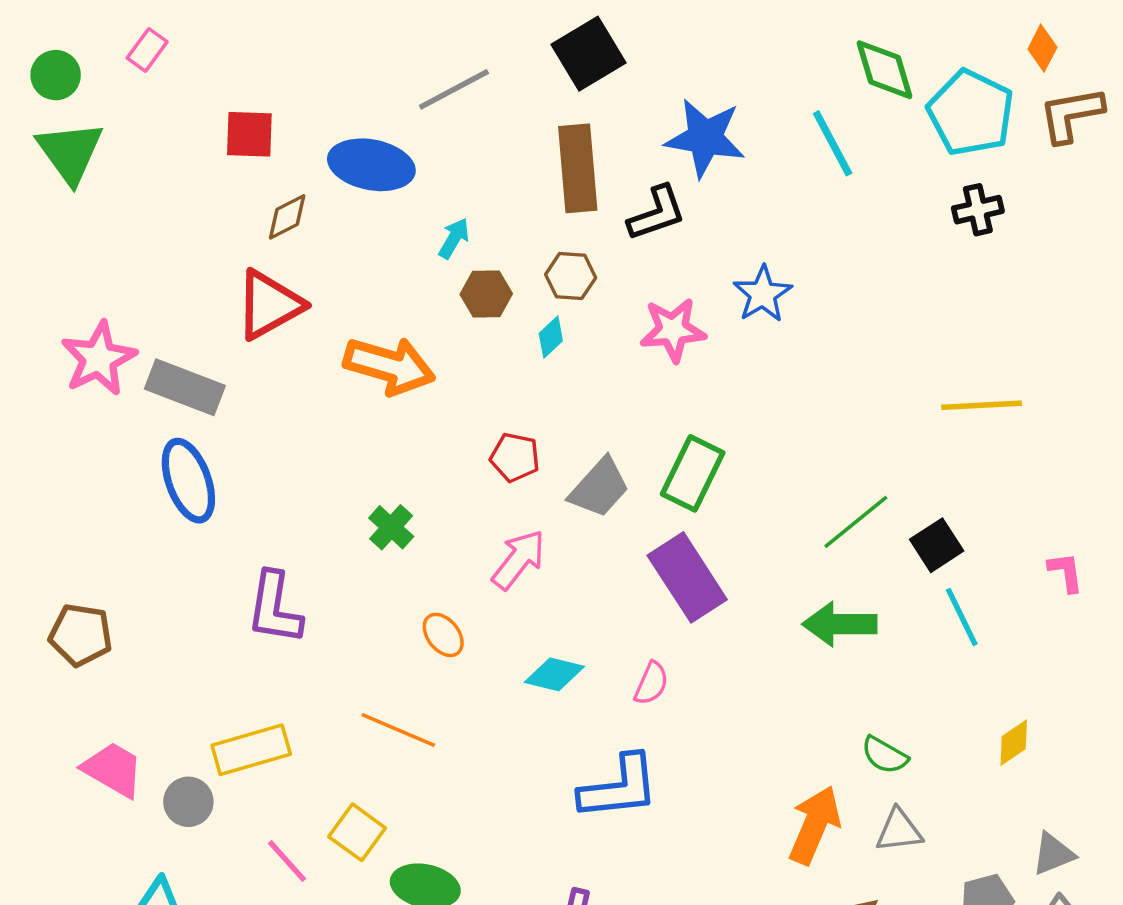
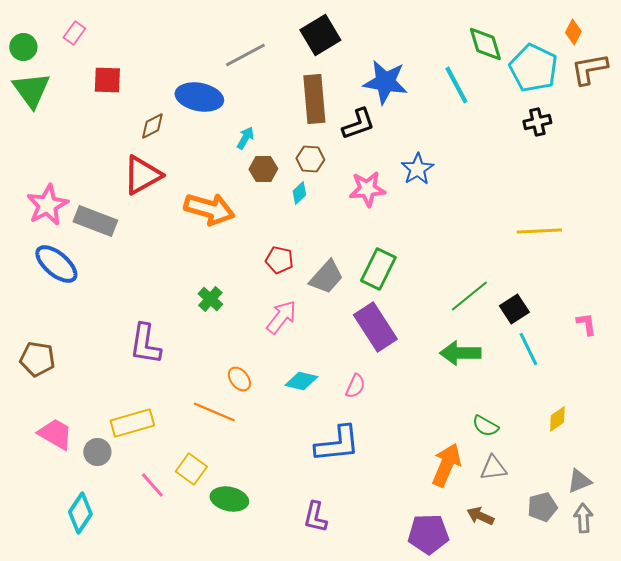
red square: (249, 134) -> (107, 80), moved
blue ellipse: (188, 481) -> (56, 264), moved, turned -30
orange ellipse: (443, 635) -> (239, 379), moved

